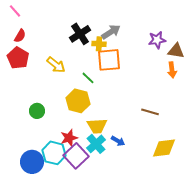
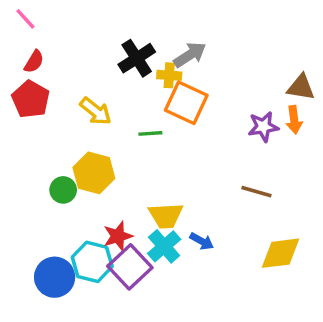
purple star: (157, 40) -> (263, 127), moved
orange square: (109, 60) -> (186, 103), turned 30
green line: (88, 78) -> (150, 133), turned -48
yellow hexagon: (78, 101) -> (94, 173), moved

